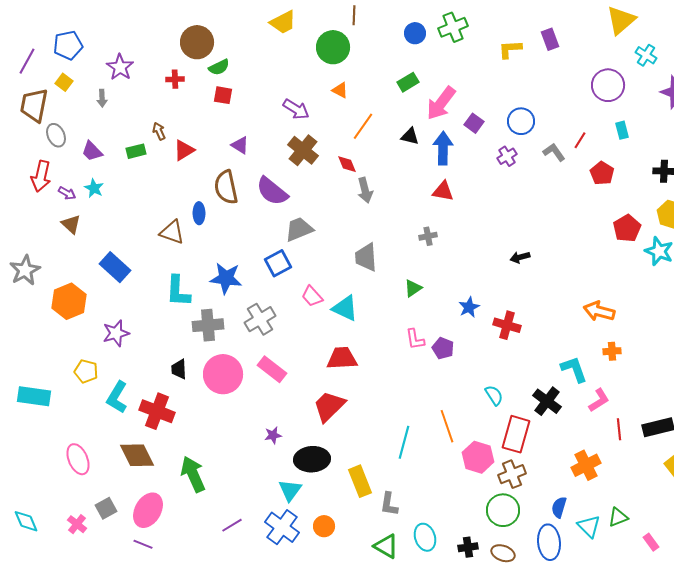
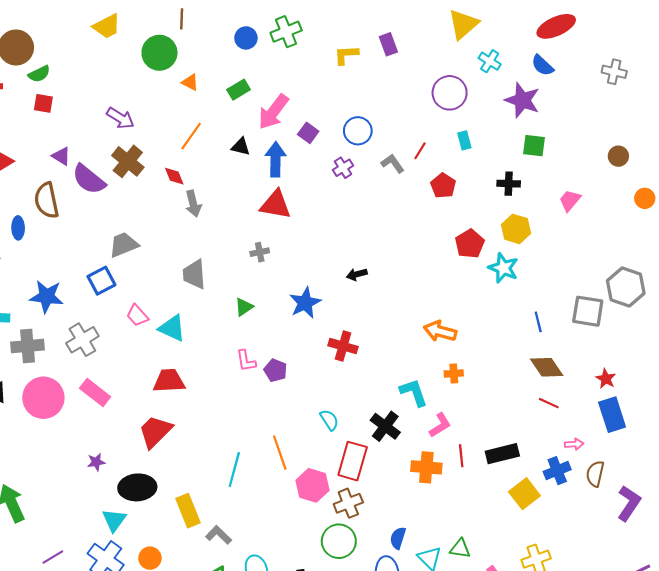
orange triangle: (340, 90) -> (190, 82), moved
purple semicircle: (272, 191) -> (89, 179), moved
red triangle: (443, 191) -> (276, 205), size x1.4
blue star: (469, 307) -> (305, 303), moved, size x1.4
orange cross: (586, 465) -> (426, 467), moved, turned 32
gray L-shape: (389, 504) -> (219, 535), turned 125
green triangle: (618, 517) -> (460, 549), turned 30

